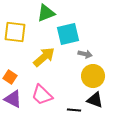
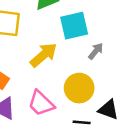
gray arrow: (85, 54) -> (96, 51), turned -64
yellow circle: (93, 76) -> (79, 88), moved

